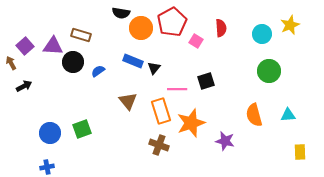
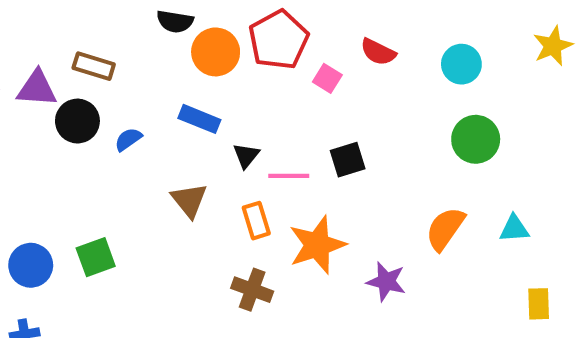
yellow star: (290, 25) -> (553, 46), moved
red semicircle: (221, 28) -> (378, 52), turned 120
black triangle: (154, 68) -> (246, 156), moved
orange rectangle: (161, 111) -> (256, 221), size x0.7
orange semicircle: (254, 115) -> (445, 229), turned 50

